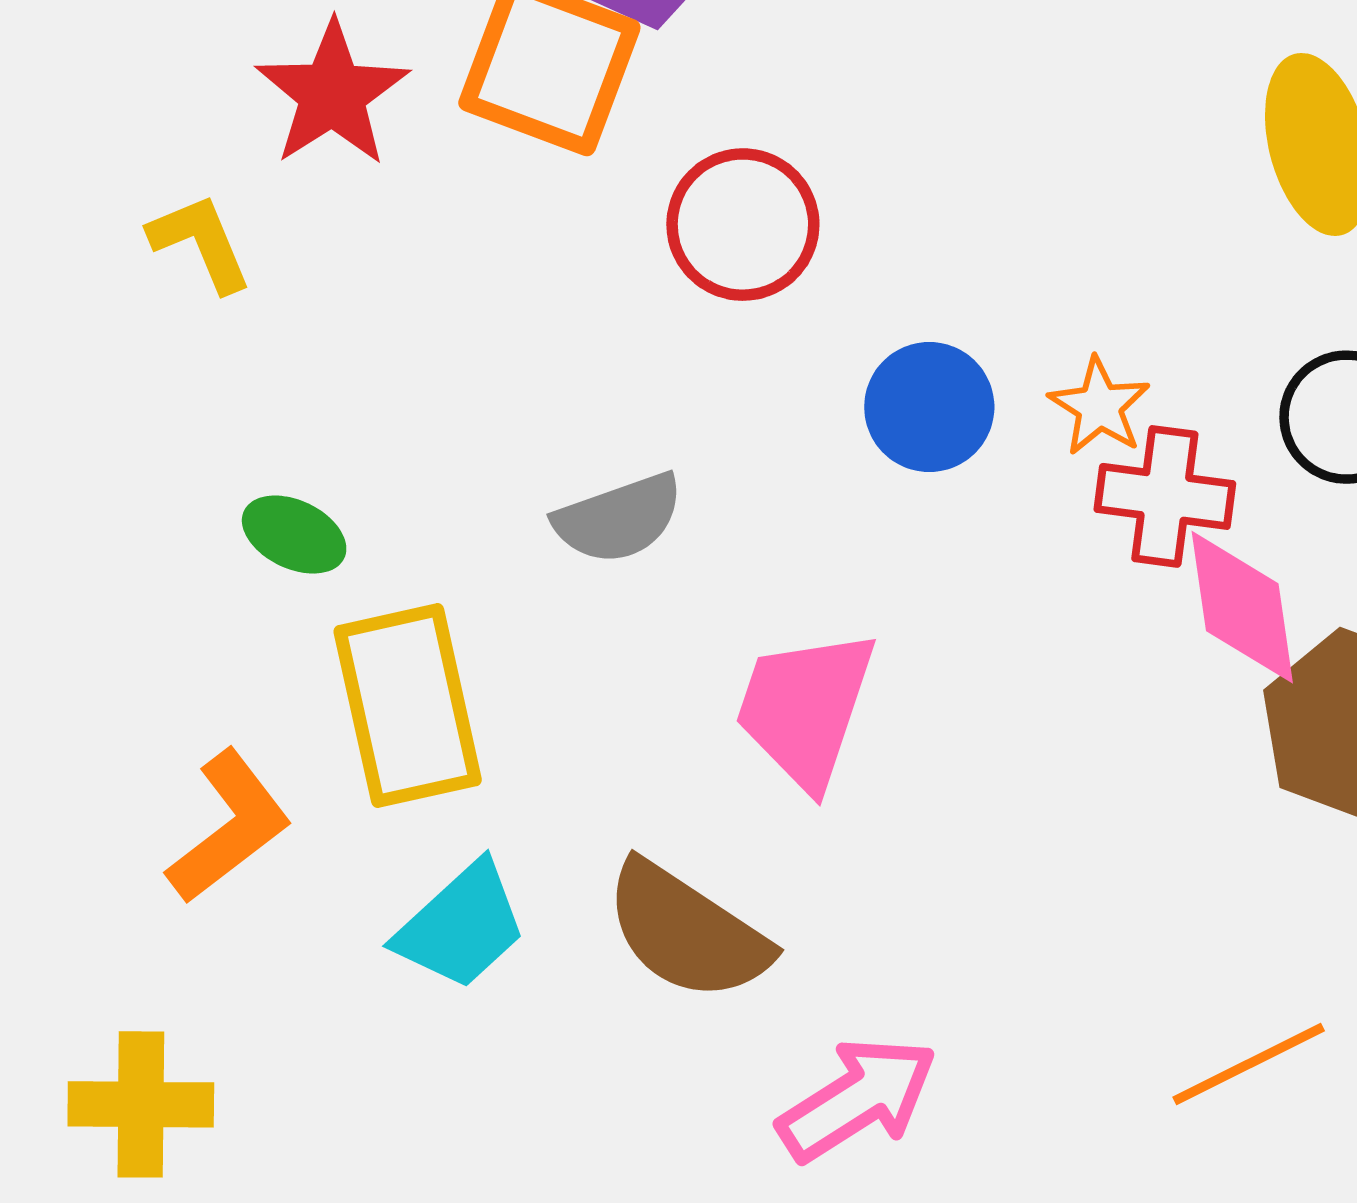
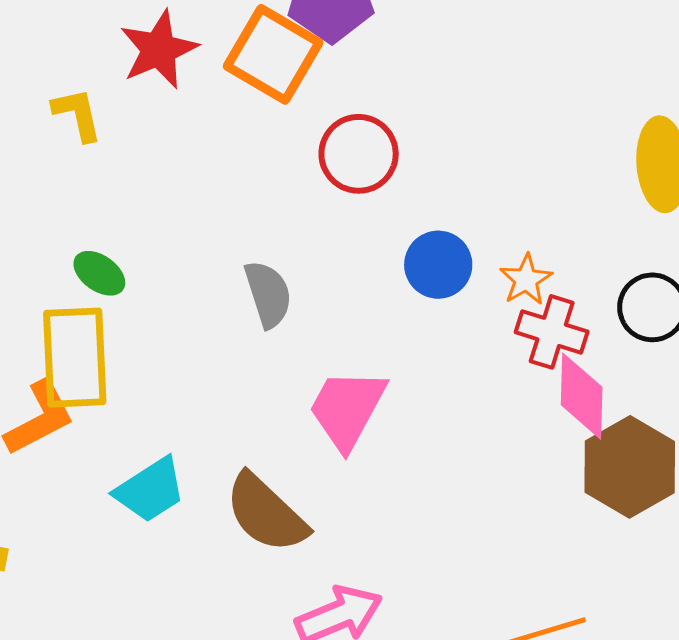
gray semicircle: (619, 518) -> (268, 294), turned -98
yellow rectangle: (408, 706) -> (75, 358), moved

